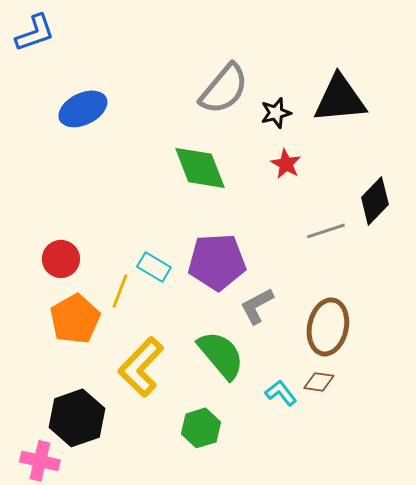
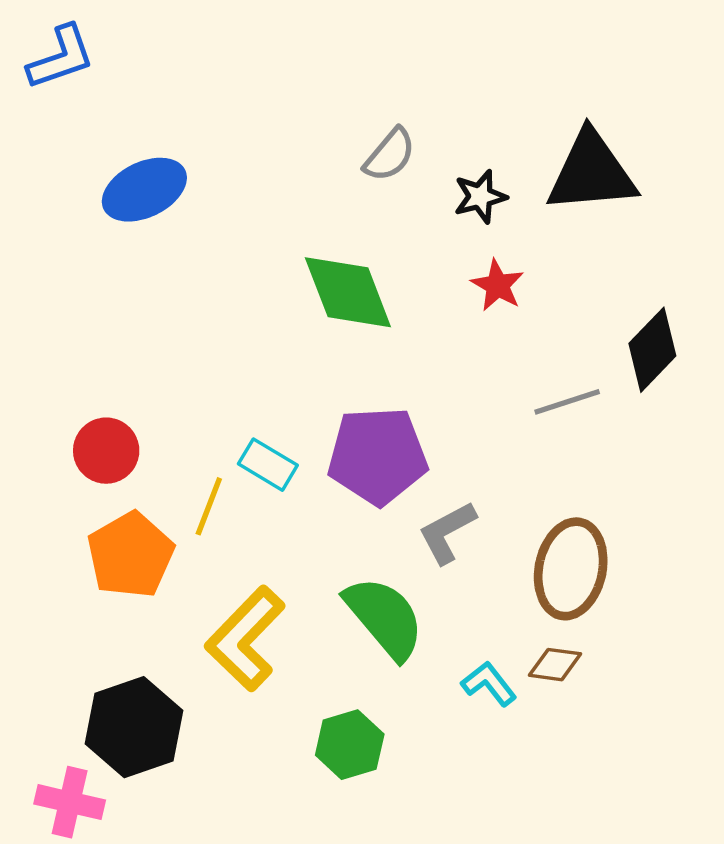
gray semicircle: (224, 89) -> (390, 155), size x0.6

